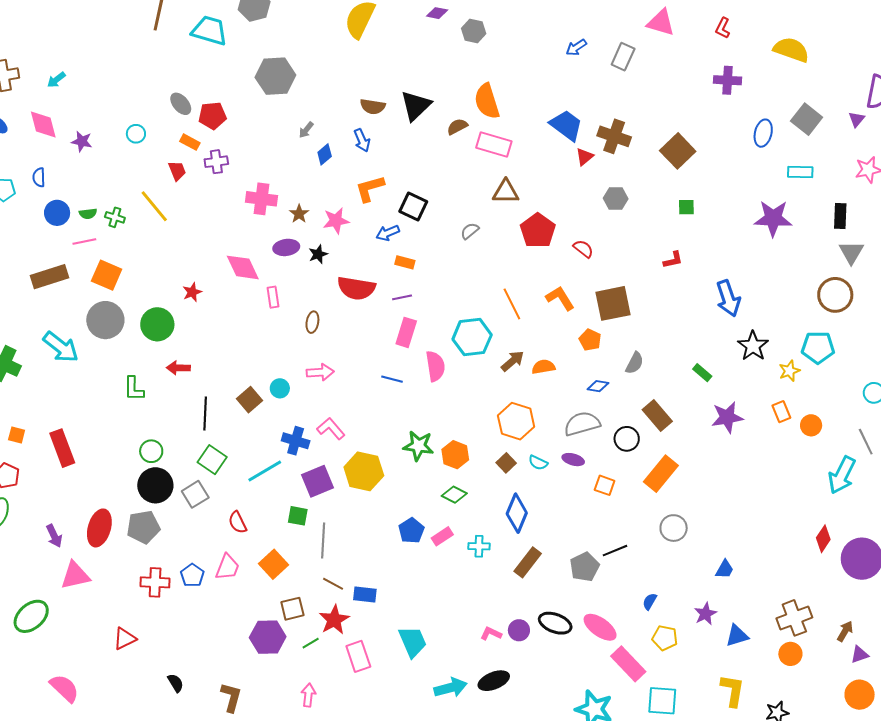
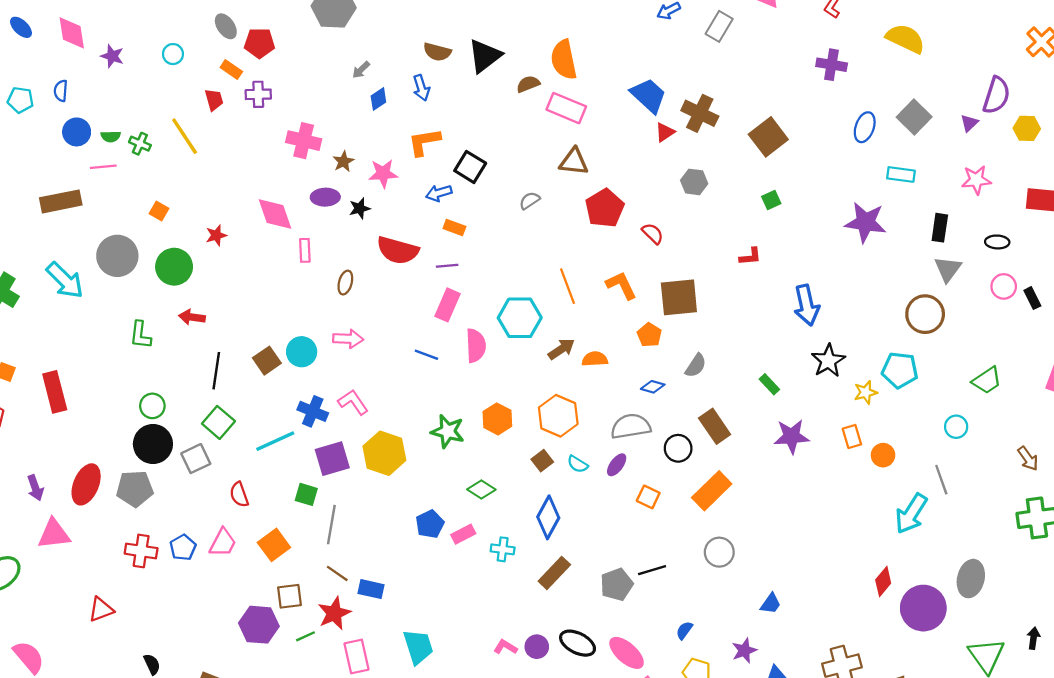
green square: (686, 207) -> (771, 200), turned -30
orange square: (107, 275) -> (159, 211), moved, size x0.6
cyan circle: (280, 388) -> (302, 352), size x1.4
orange hexagon: (455, 455) -> (497, 419), moved
purple ellipse: (573, 460) -> (617, 465), turned -75

